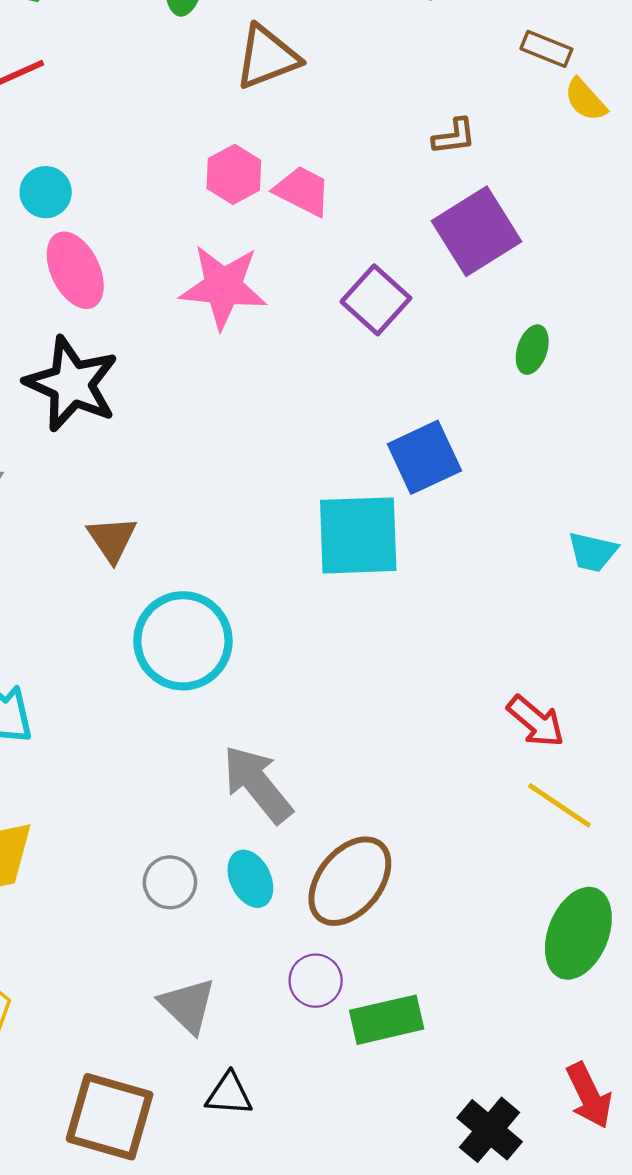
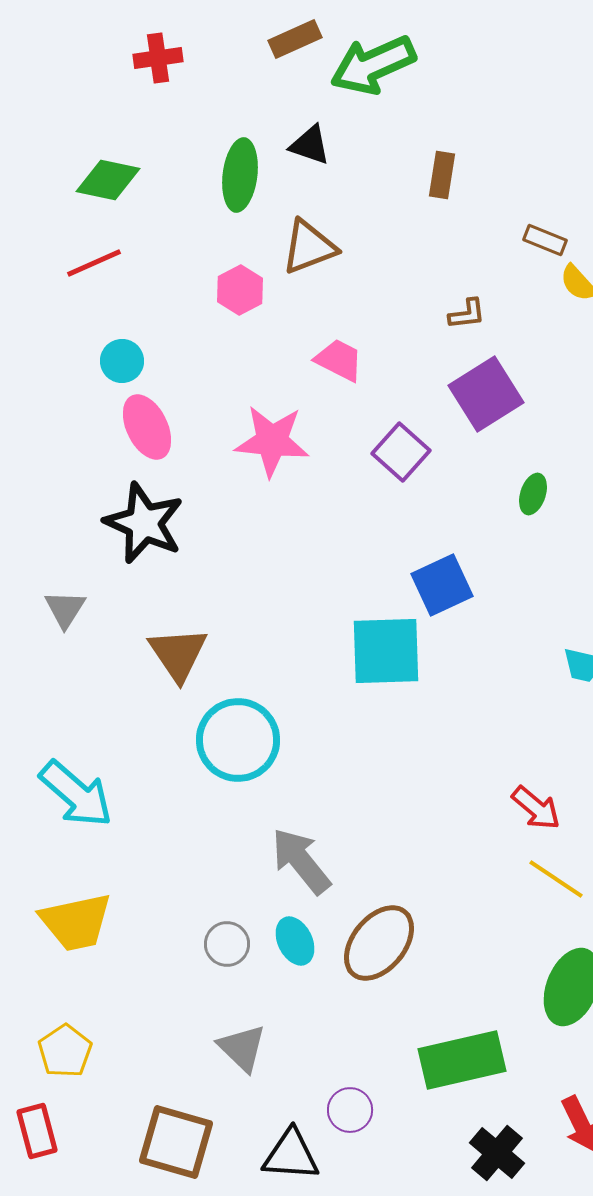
pink hexagon: (234, 174) -> (240, 290), moved
brown triangle: (112, 539) -> (178, 654), size x1.4
purple circle: (316, 981) -> (350, 1110), moved
green rectangle: (387, 1020) -> (462, 1060), moved, size x1.4
black triangle: (229, 1094) -> (291, 1155), moved, size x1.4

